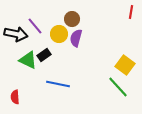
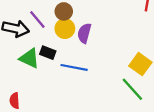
brown circle: (72, 19) -> (64, 11), moved
black rectangle: (44, 55) -> (48, 53), turned 56
blue line: (58, 84) -> (74, 67), moved

